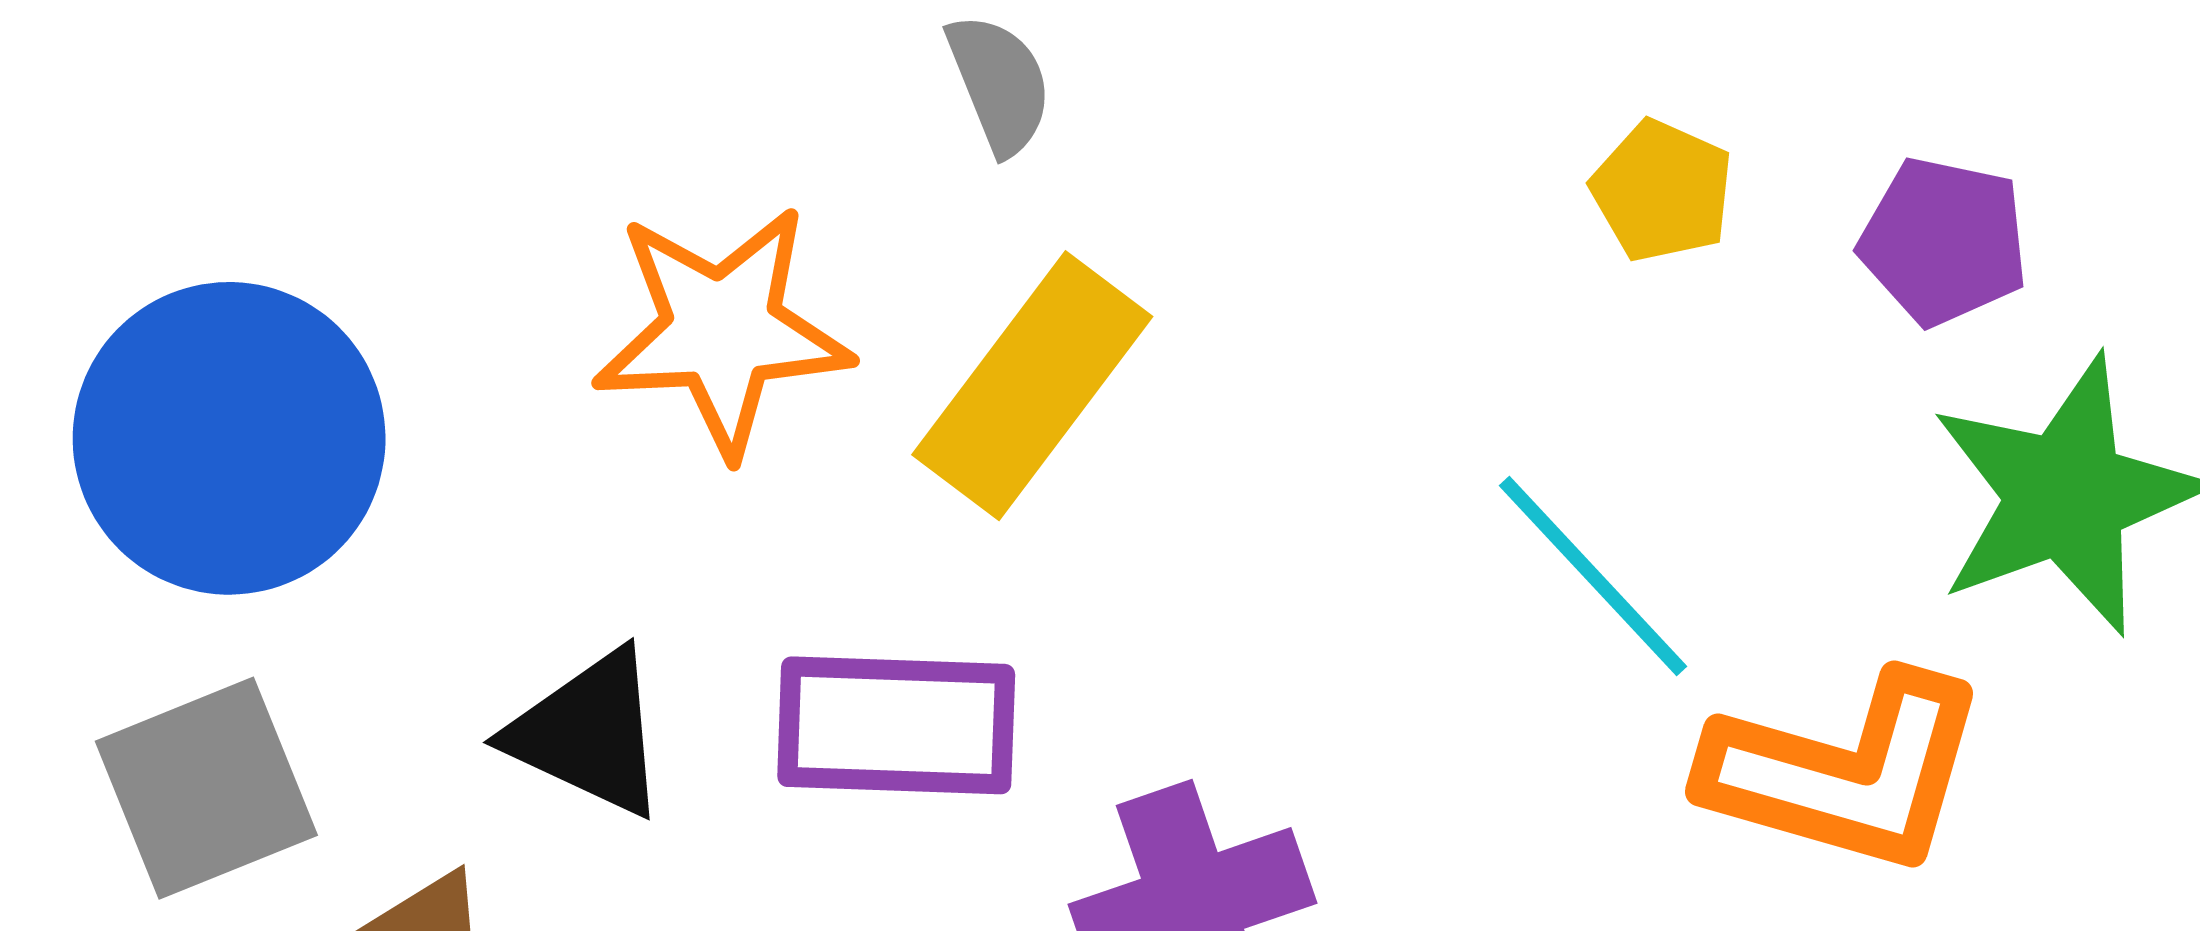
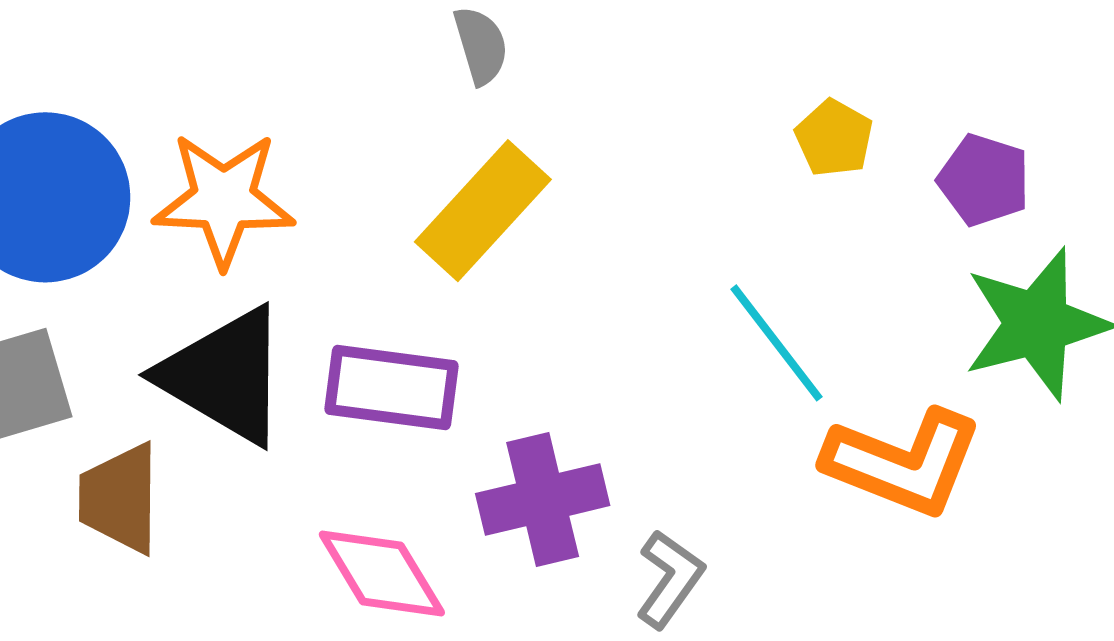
orange star: (722, 331) -> (224, 199), moved
black triangle: (588, 733) -> (224, 376), size x1.5

